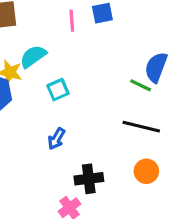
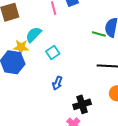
green line: (141, 85) -> (99, 34), moved

